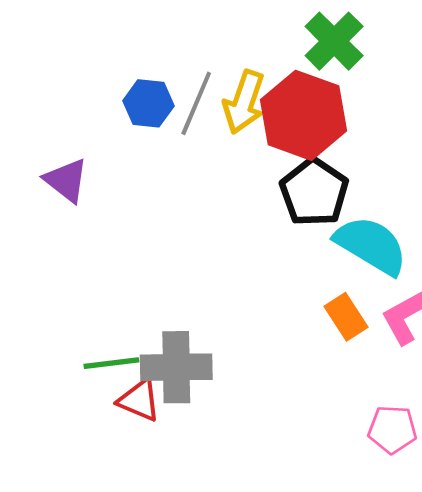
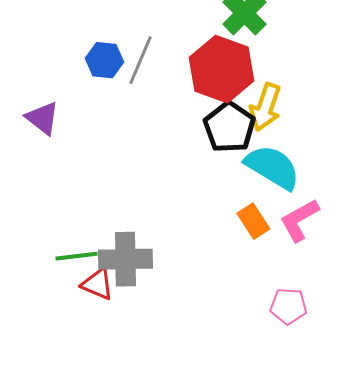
yellow arrow: (244, 102) -> (265, 107), moved

